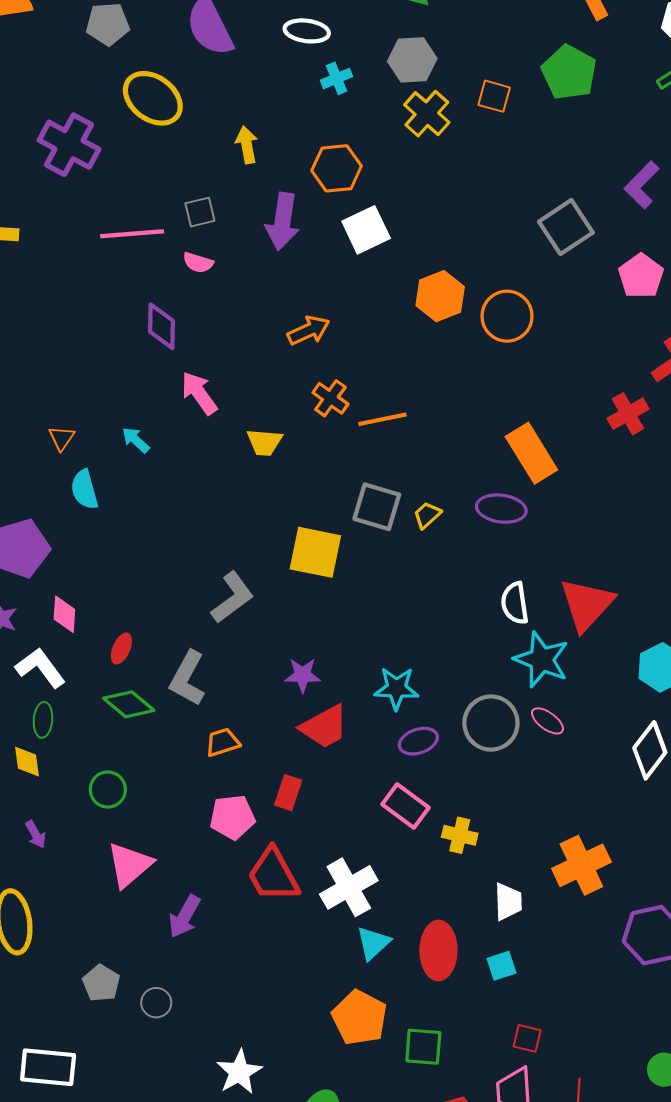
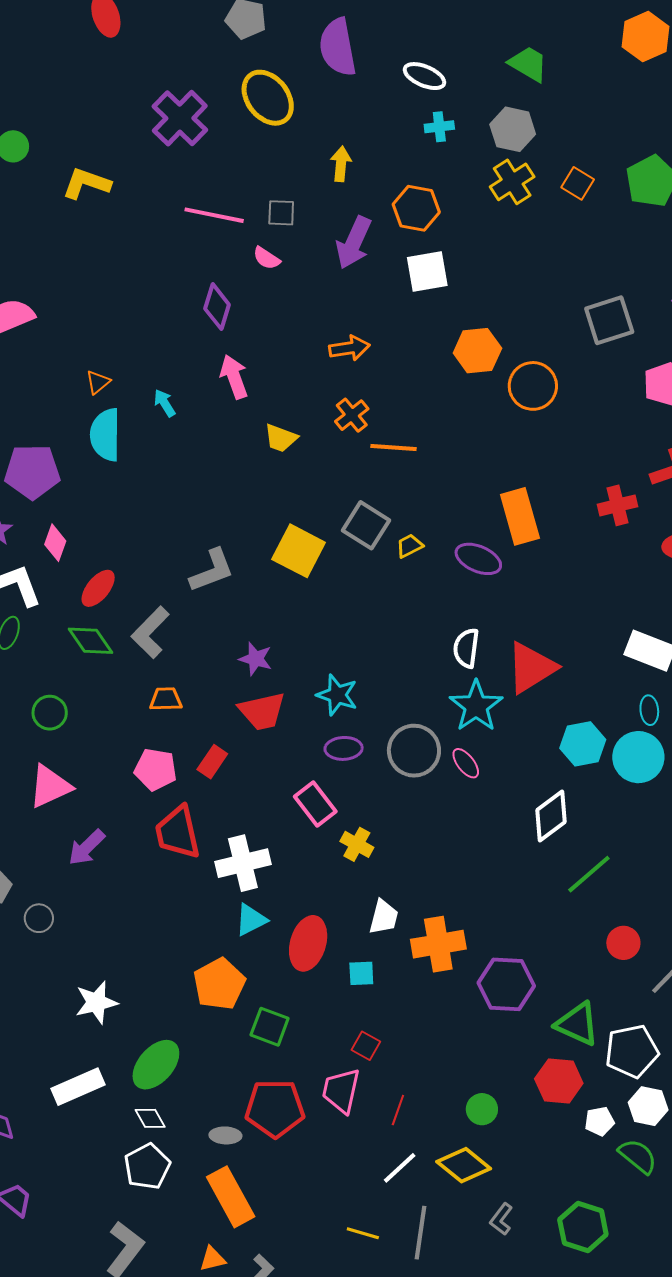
cyan semicircle: (84, 490) -> (105, 435), size x1.4
red ellipse: (121, 649) -> (98, 588), size x1.4
orange cross: (581, 865) -> (438, 944), moved

